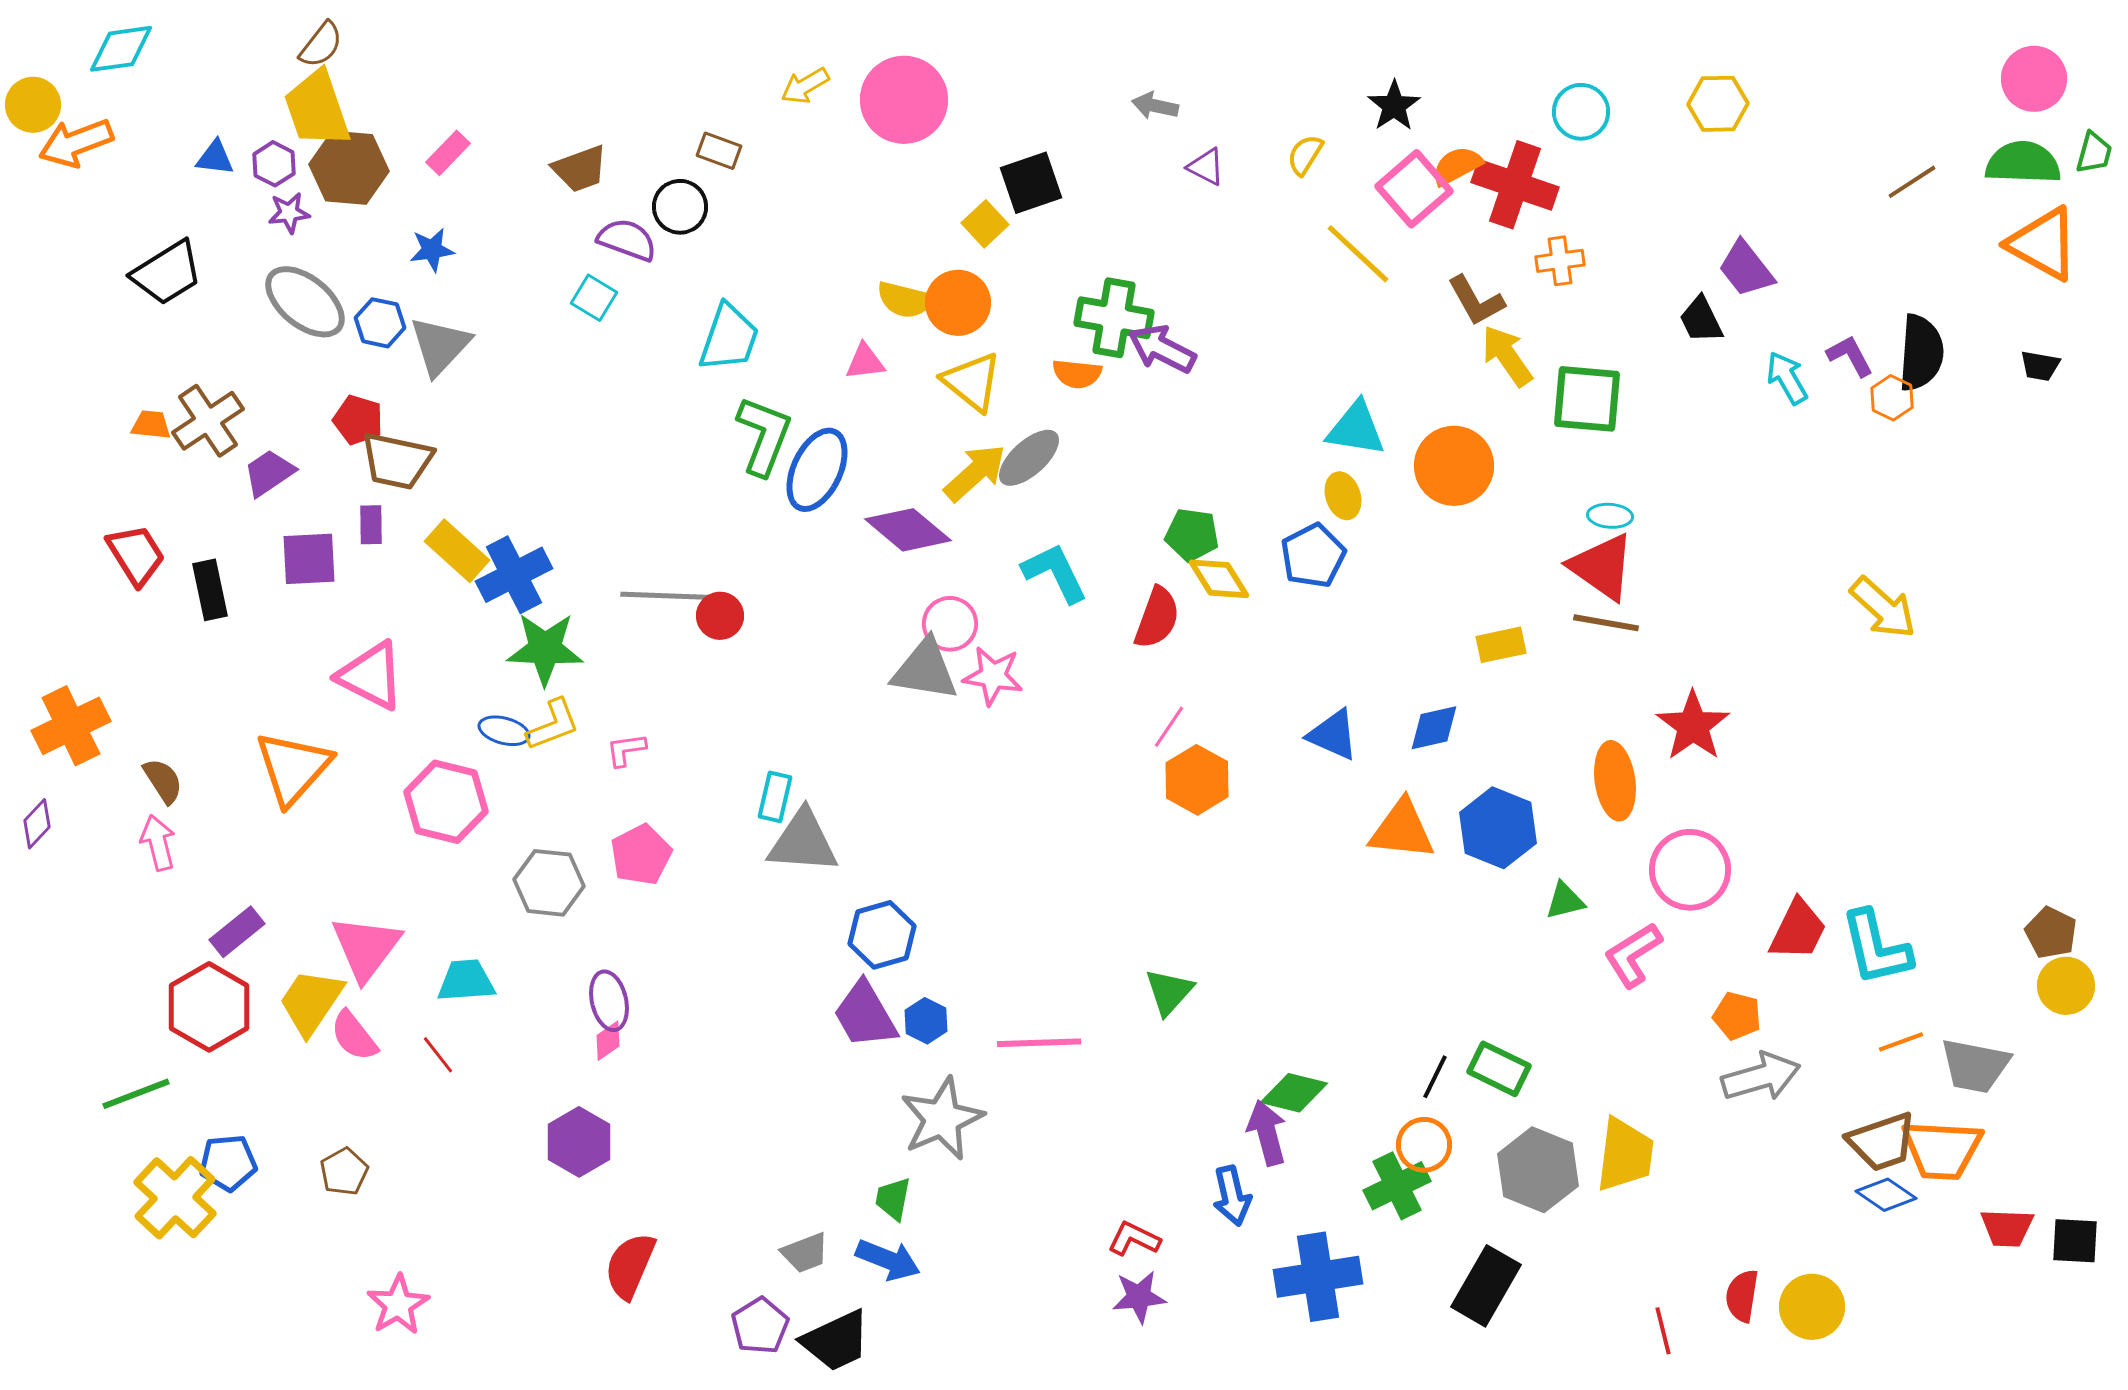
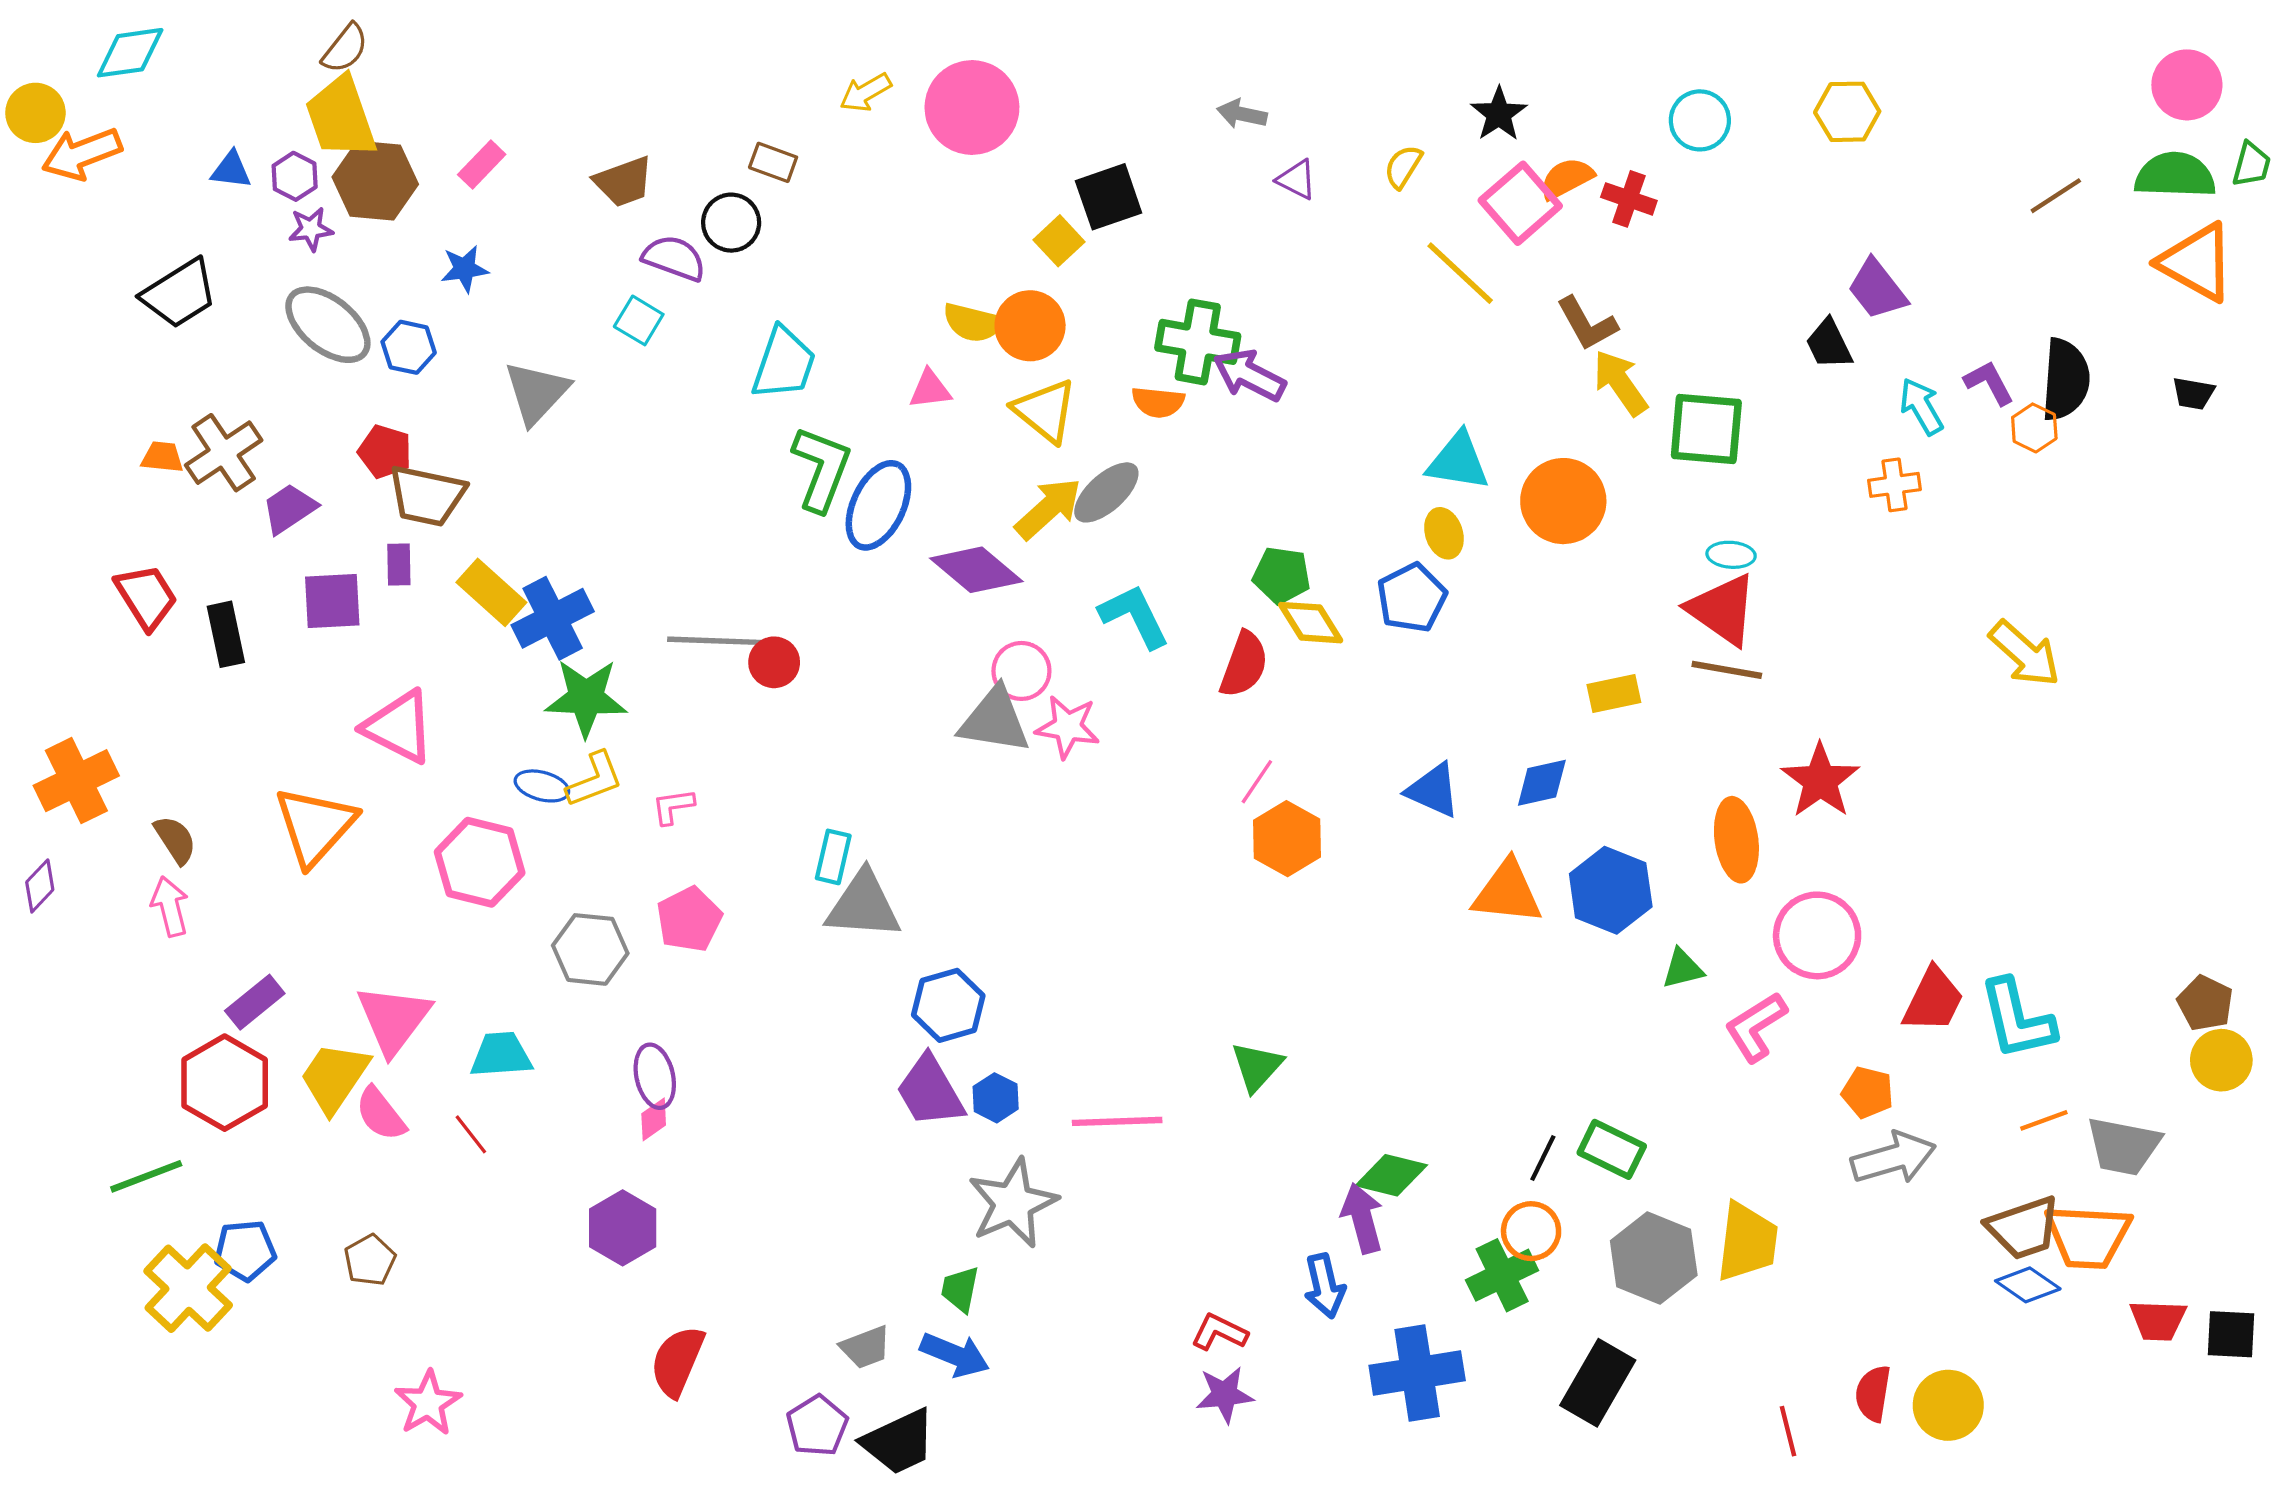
red cross: (1515, 185) -> (1629, 199), size x0.6
orange cross: (1560, 261) -> (1894, 485), moved
gray triangle: (440, 346) -> (537, 392), moved

